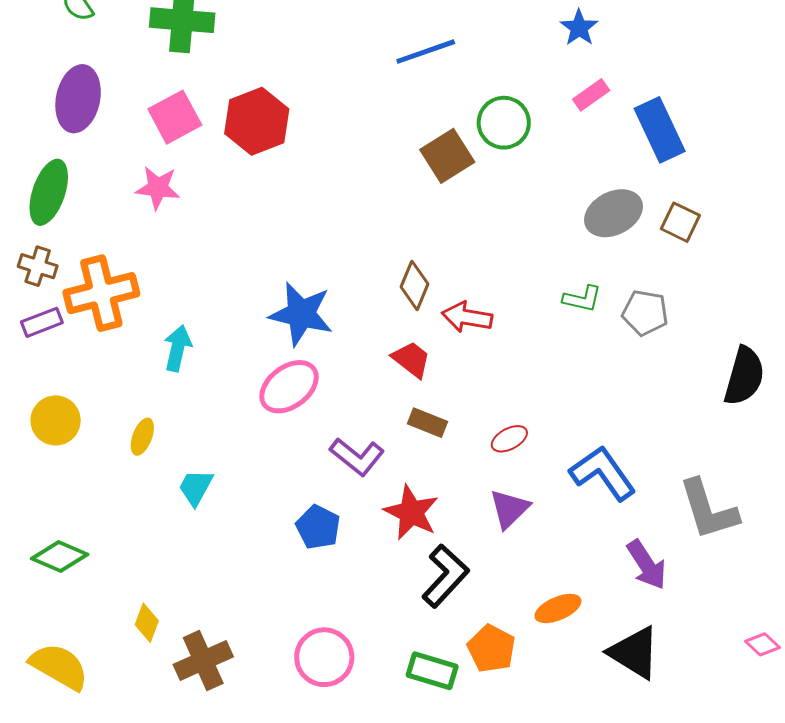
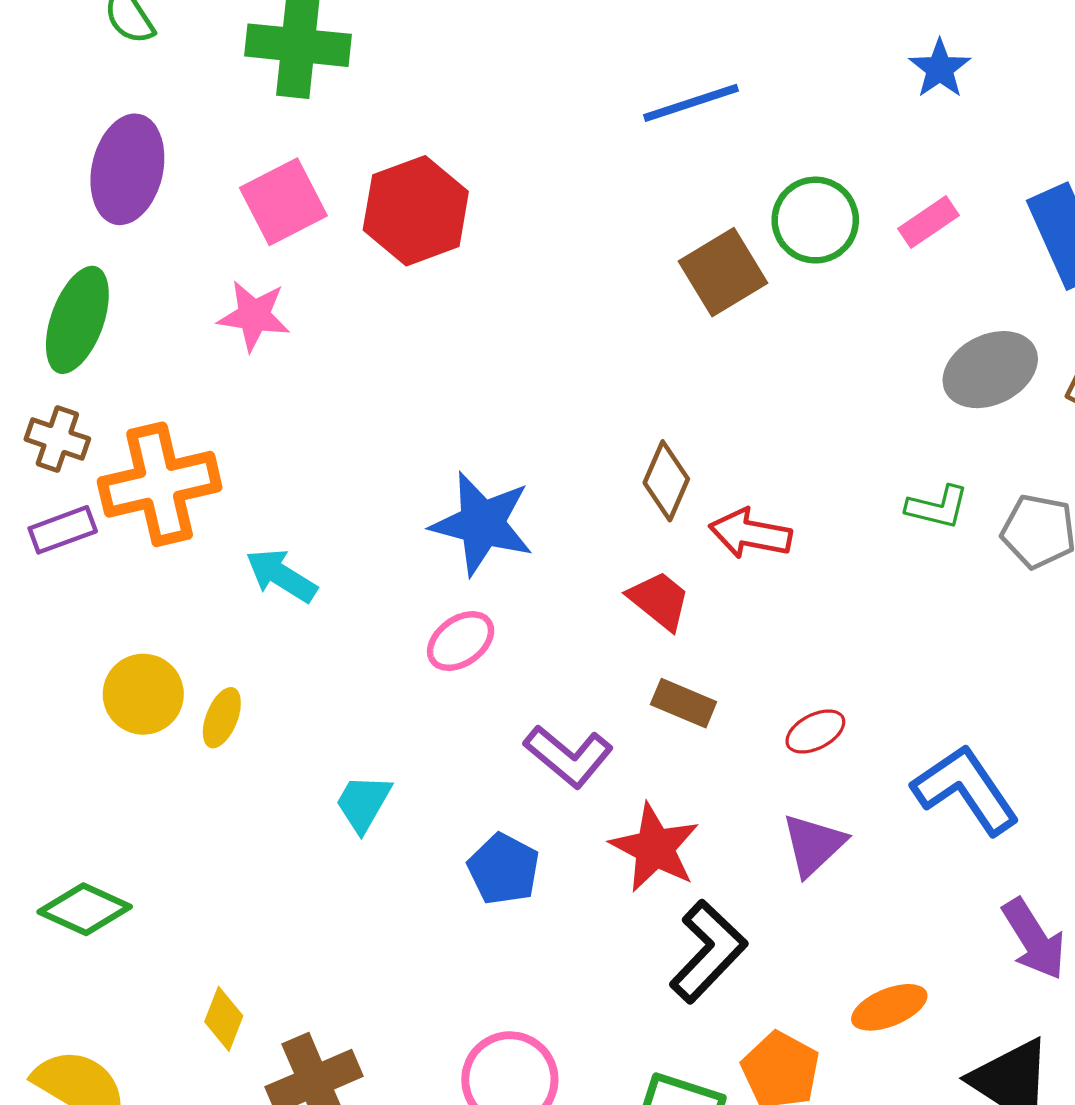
pink rectangle: (591, 95) -> (929, 222), moved
cyan arrow: (178, 348) -> (281, 576), turned -72
pink ellipse: (289, 387) -> (461, 641), size x0.7
yellow circle: (56, 420) -> (143, 694), moved
cyan trapezoid: (196, 487) -> (363, 803), moved

